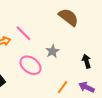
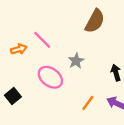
brown semicircle: (68, 17) -> (95, 21), turned 80

